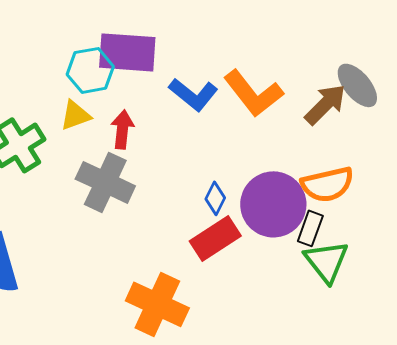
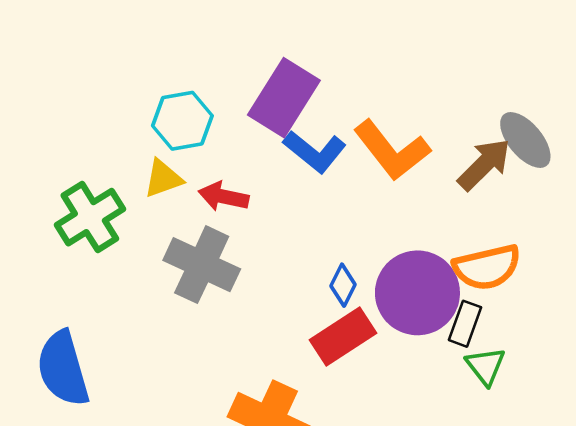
purple rectangle: (127, 52) -> (284, 98), moved, turned -62
red arrow: (122, 129) -> (224, 197), turned -84
green triangle: (326, 261) -> (486, 366), size x0.7

